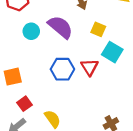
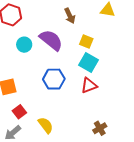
cyan square: (112, 52) -> (89, 62), moved
red triangle: (89, 67) -> (89, 85), moved, turned 42

